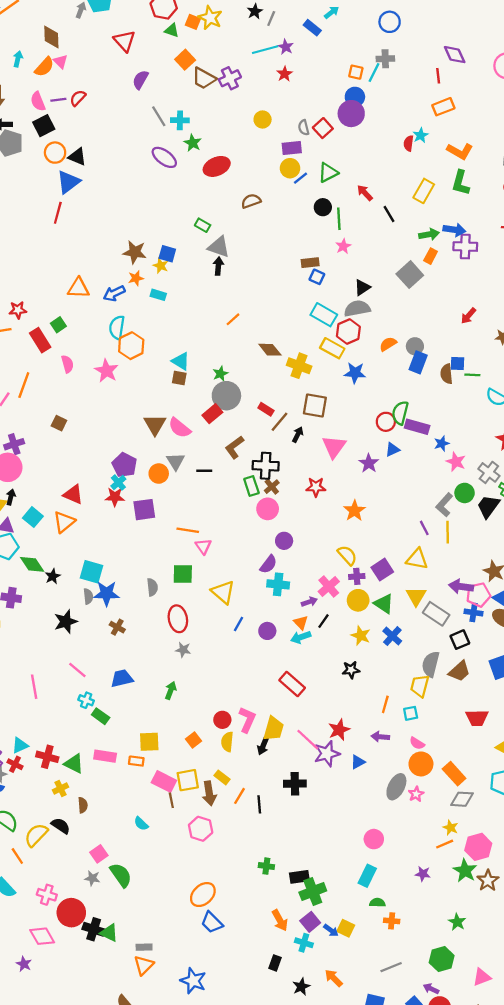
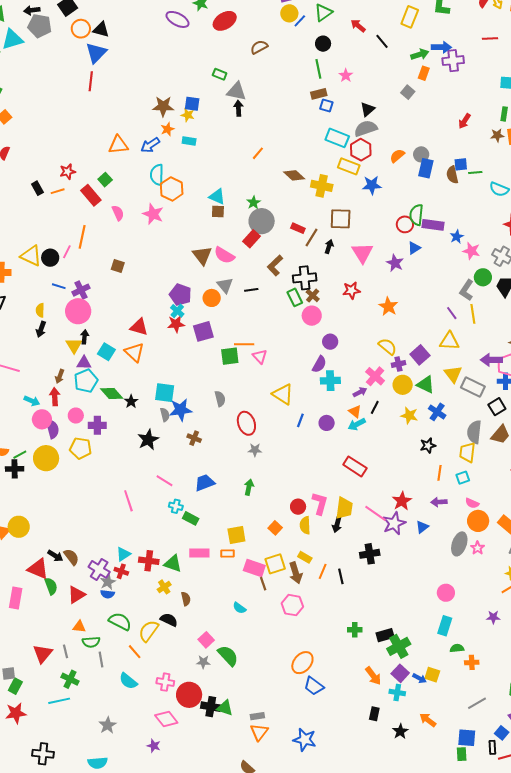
green line: (339, 219) -> (318, 69), moved
gray square: (410, 275) -> (408, 92), size x0.6
orange triangle: (64, 522) -> (134, 352), turned -30
green square: (183, 574) -> (230, 356), moved
black star: (351, 670) -> (428, 446), moved

